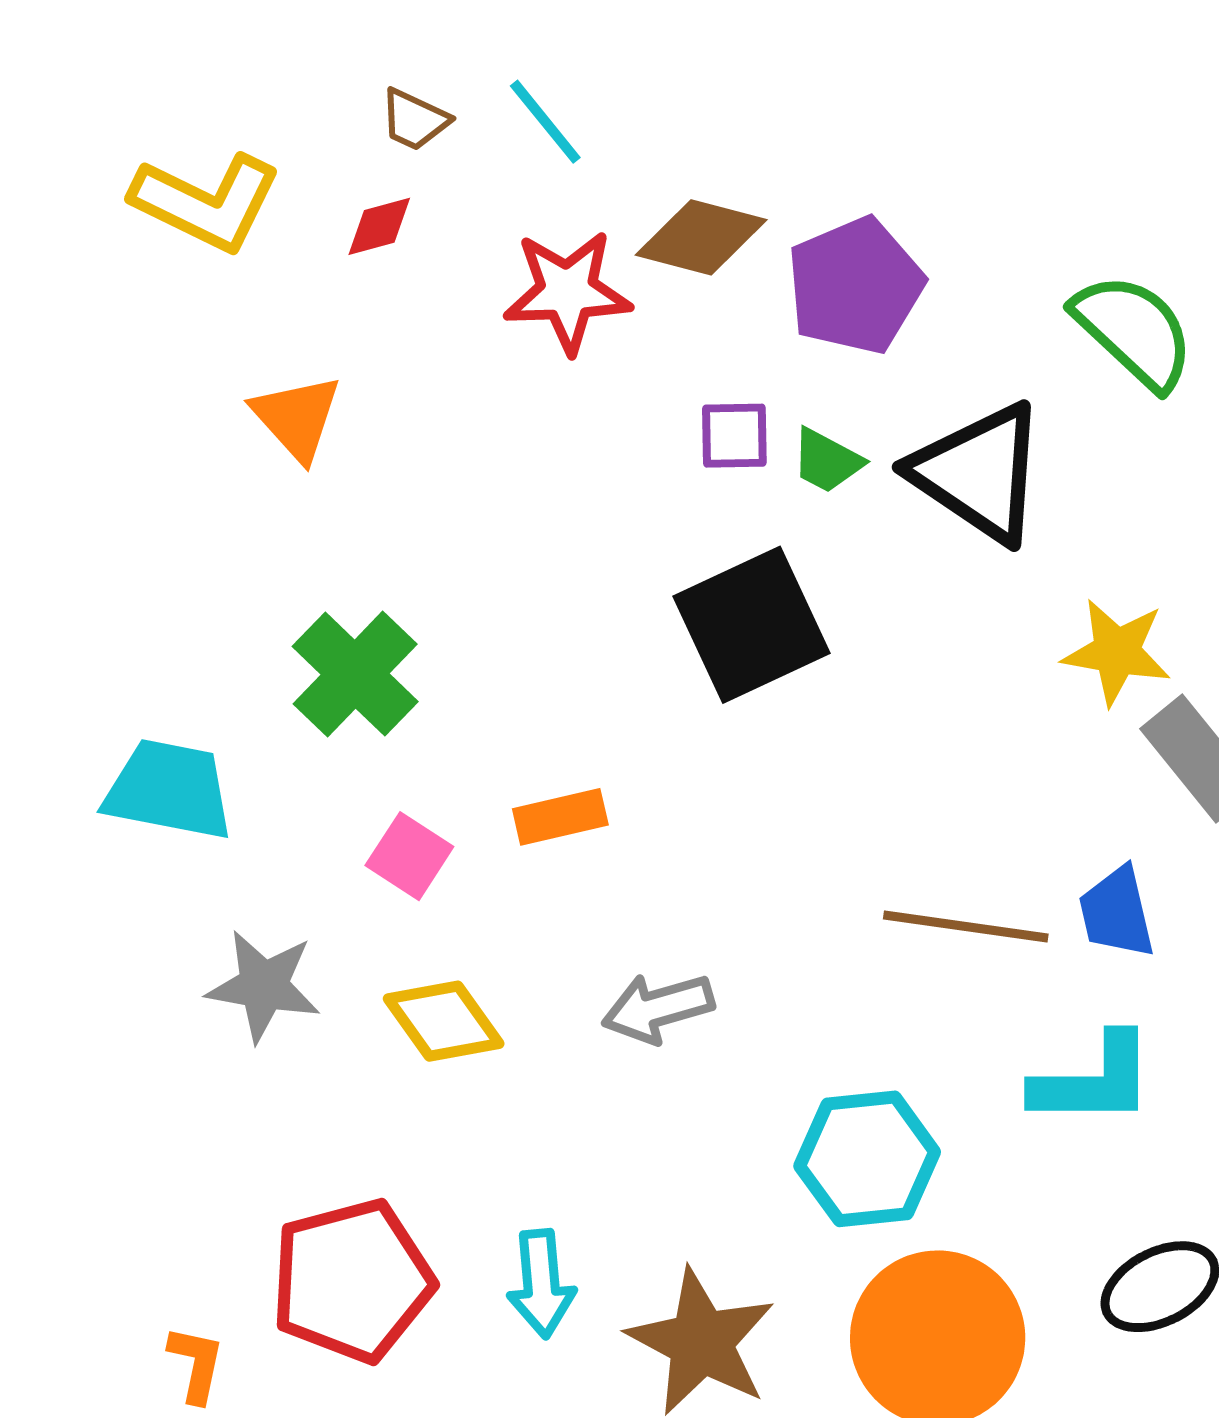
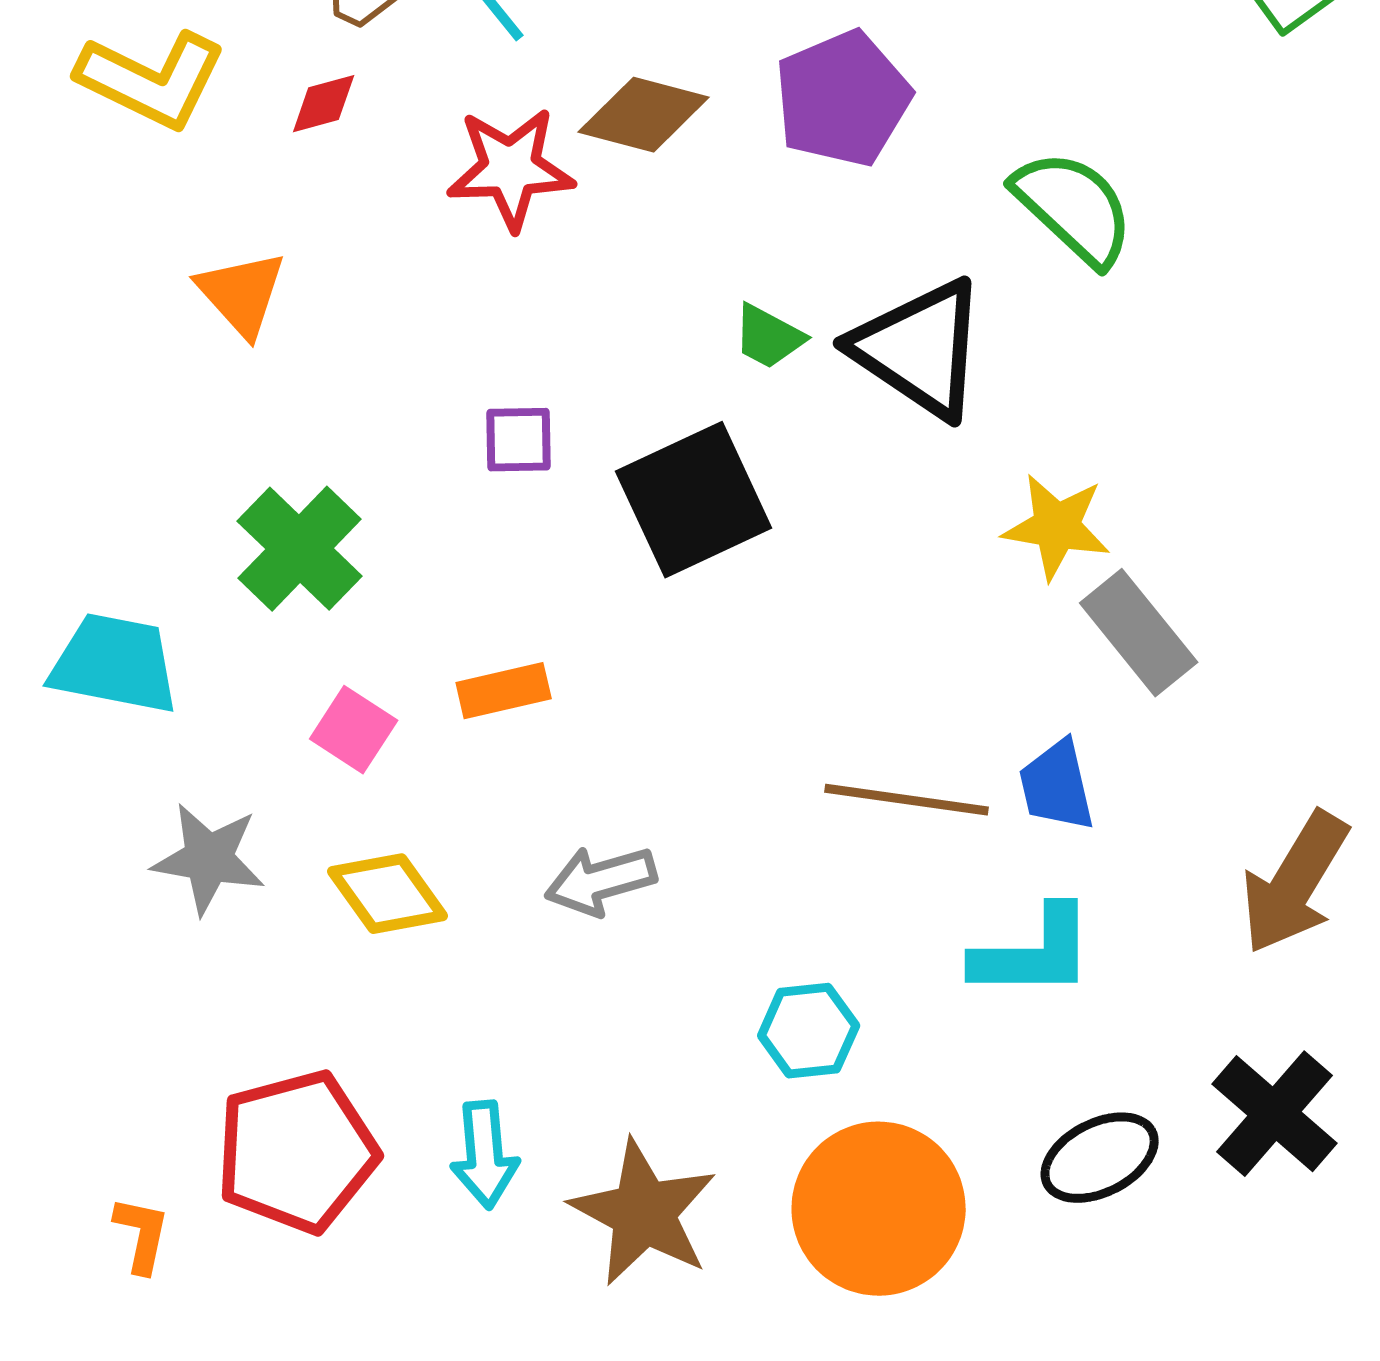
purple pentagon: (855, 286) -> (843, 99), moved
purple square: (734, 436) -> (519, 440), moved
cyan hexagon: (867, 1159) -> (809, 1031), size x0.7

